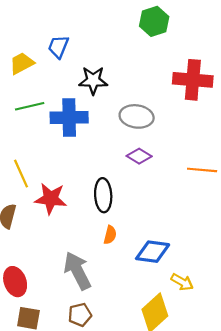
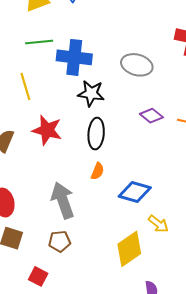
black star: (93, 80) -> (91, 93), moved
purple diamond: (139, 156) -> (151, 116), moved
yellow line: (21, 174) -> (25, 86), moved

